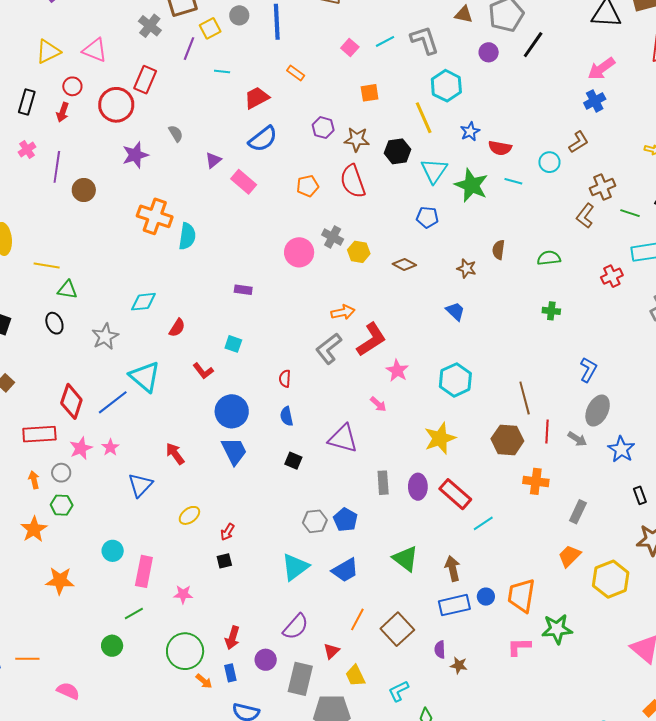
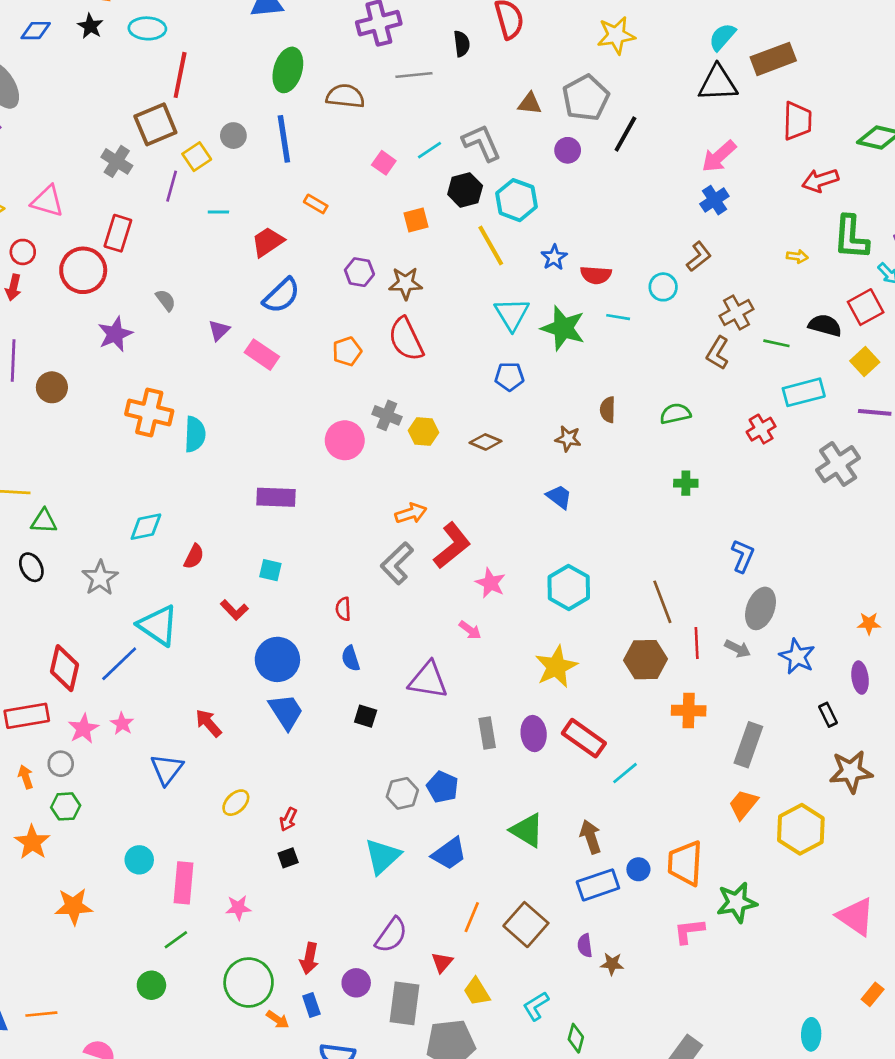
black hexagon: (397, 151) -> (465, 190), moved
purple rectangle: (243, 290) -> (276, 497), size x1.6
gray rectangle: (578, 512) -> (748, 745), size x1.4

